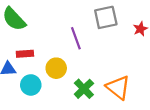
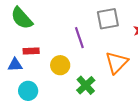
cyan circle: (31, 85) -> (28, 91), moved
orange triangle: (118, 87) -> (117, 63), moved, turned 35

